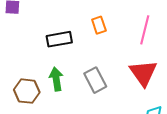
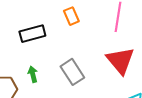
green arrow: (56, 79) -> (33, 74), size x0.7

